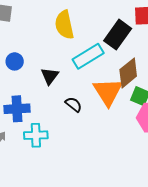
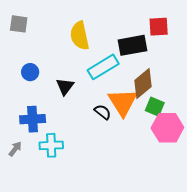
black rectangle: (118, 35) -> (132, 45), turned 44
black semicircle: (73, 104) -> (103, 112), moved

